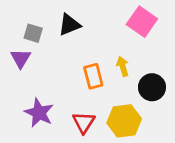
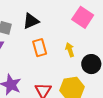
orange rectangle: (93, 76) -> (40, 48), moved

